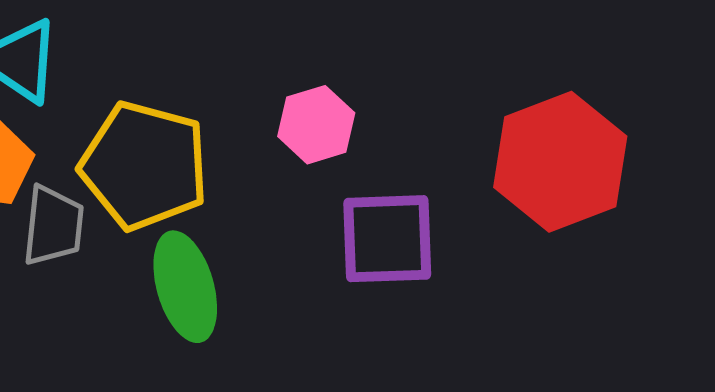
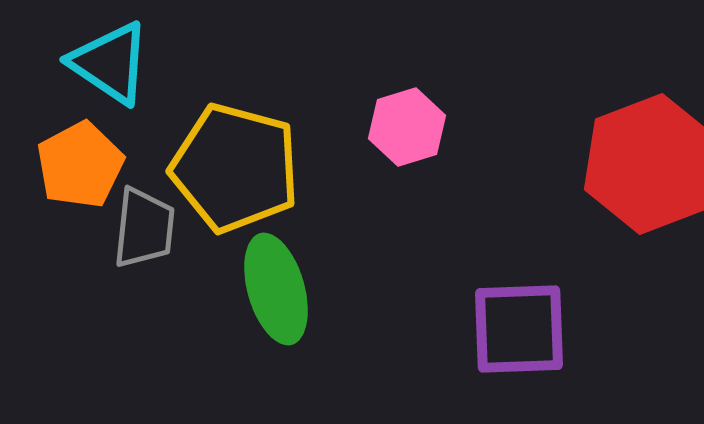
purple square: (387, 239) -> (519, 329), moved

